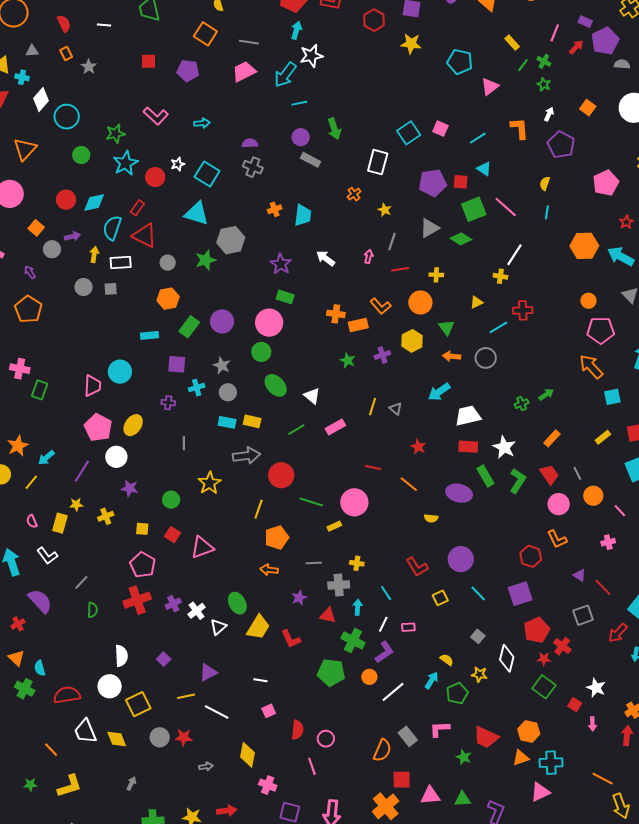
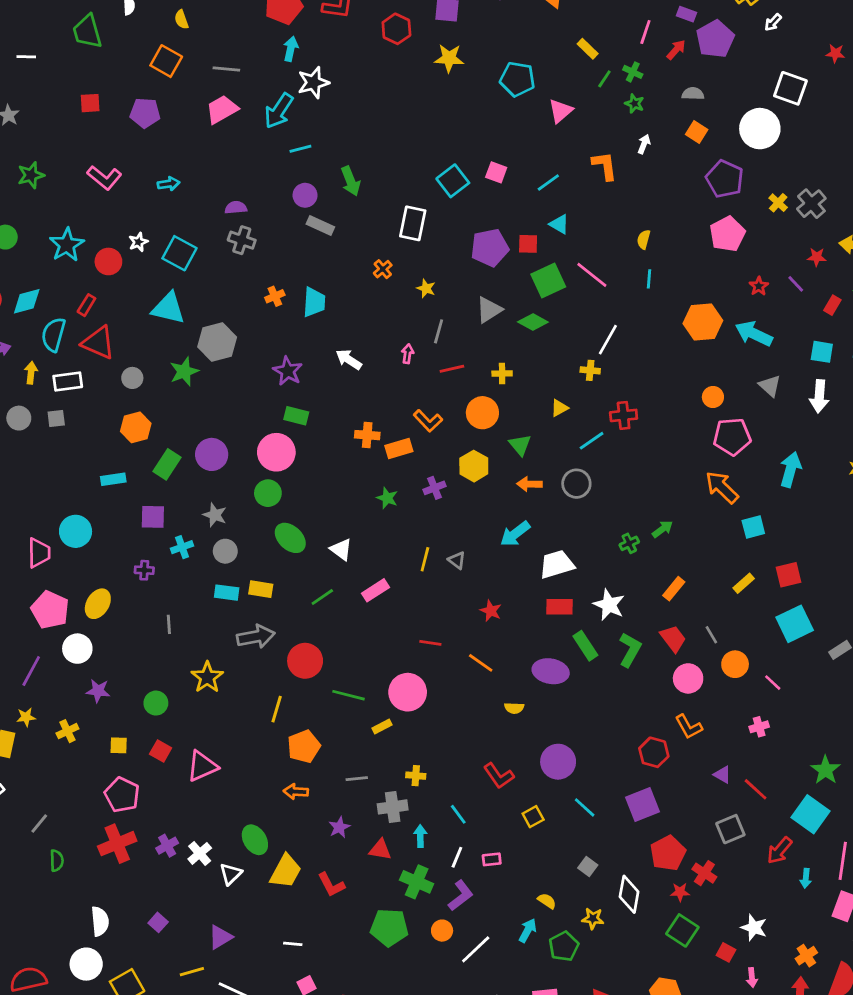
gray semicircle: (622, 64) -> (693, 94), moved
green star: (115, 134) -> (31, 175), moved
purple pentagon: (561, 145) -> (725, 179), moved

